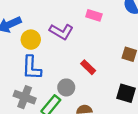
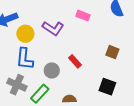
gray circle: (66, 87) -> (52, 71), moved

